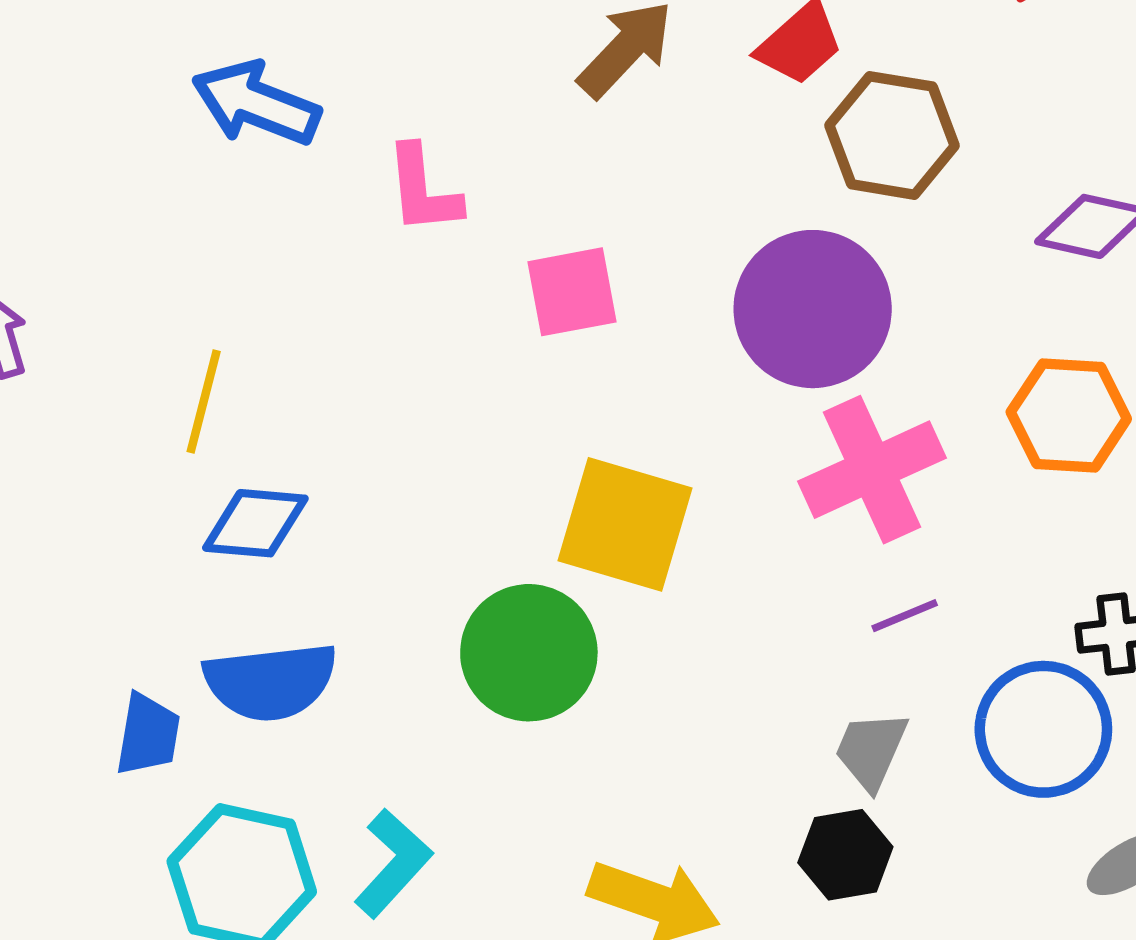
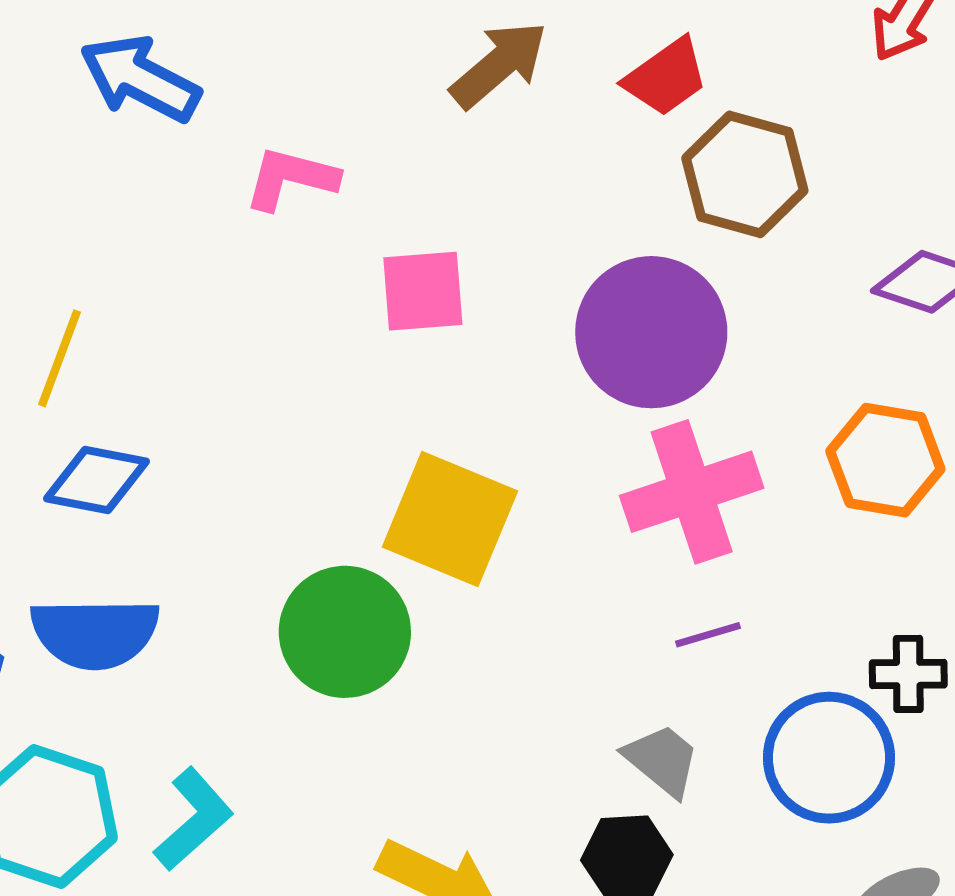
pink L-shape: (423, 190) -> (291, 178), turned 104
gray trapezoid: (871, 750) -> (662, 760), turned 100

